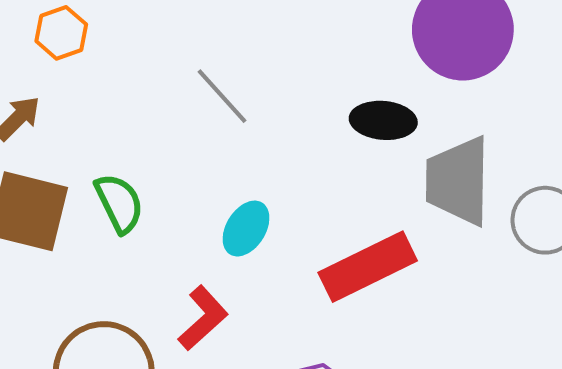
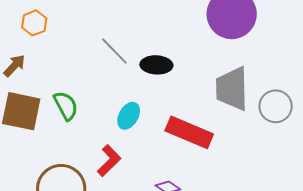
black ellipse: (383, 120) -> (156, 65), moved
red rectangle: (368, 267) -> (189, 132), turned 51

